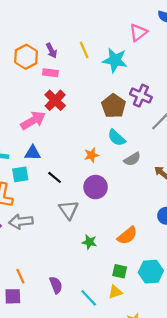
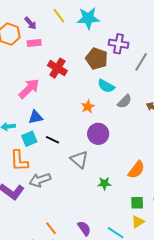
red cross: (55, 100) -> (57, 68), moved
black line: (55, 177) -> (52, 140), moved

